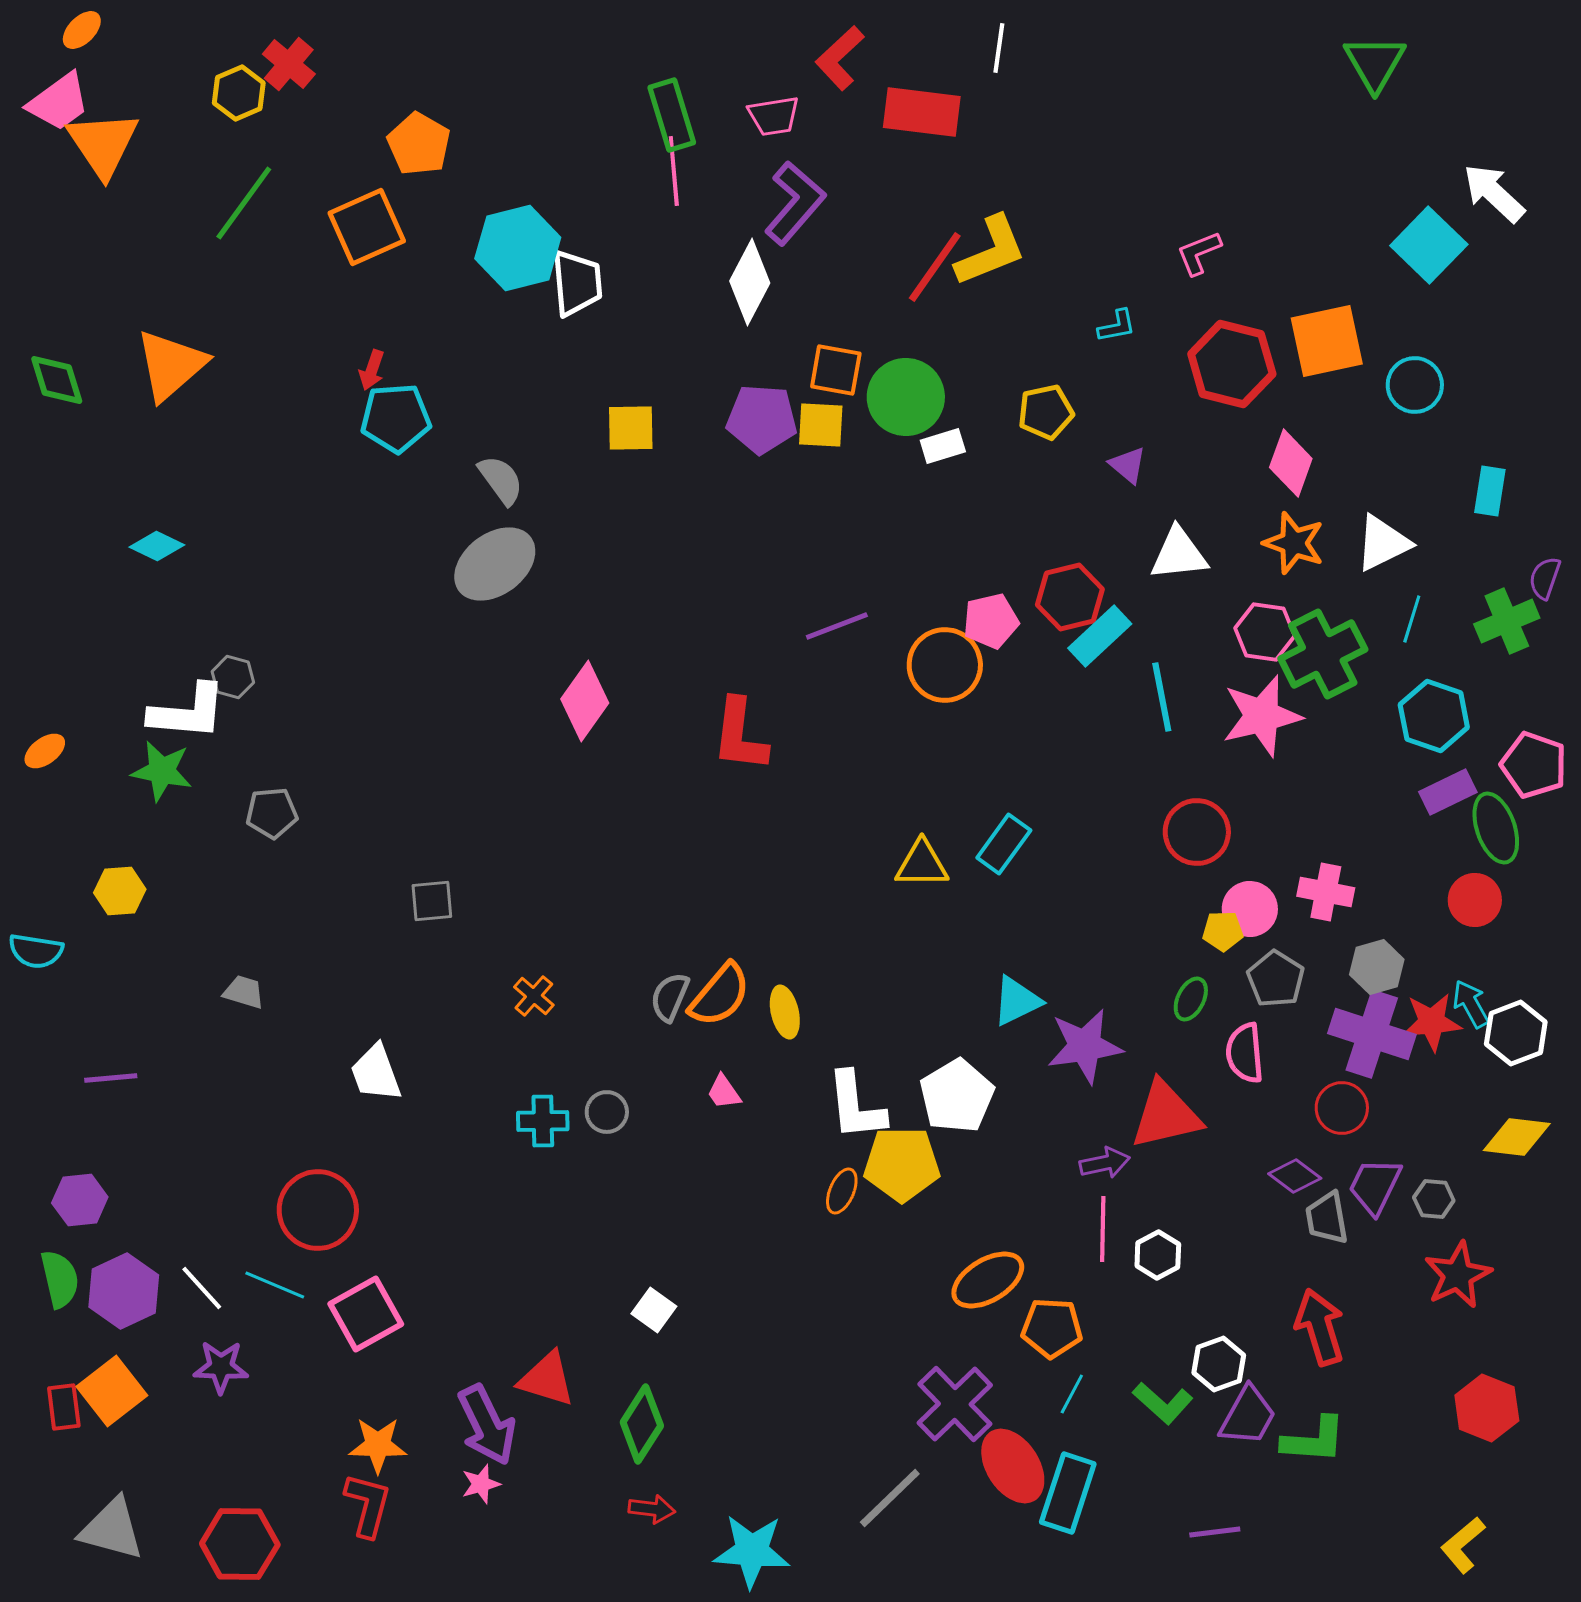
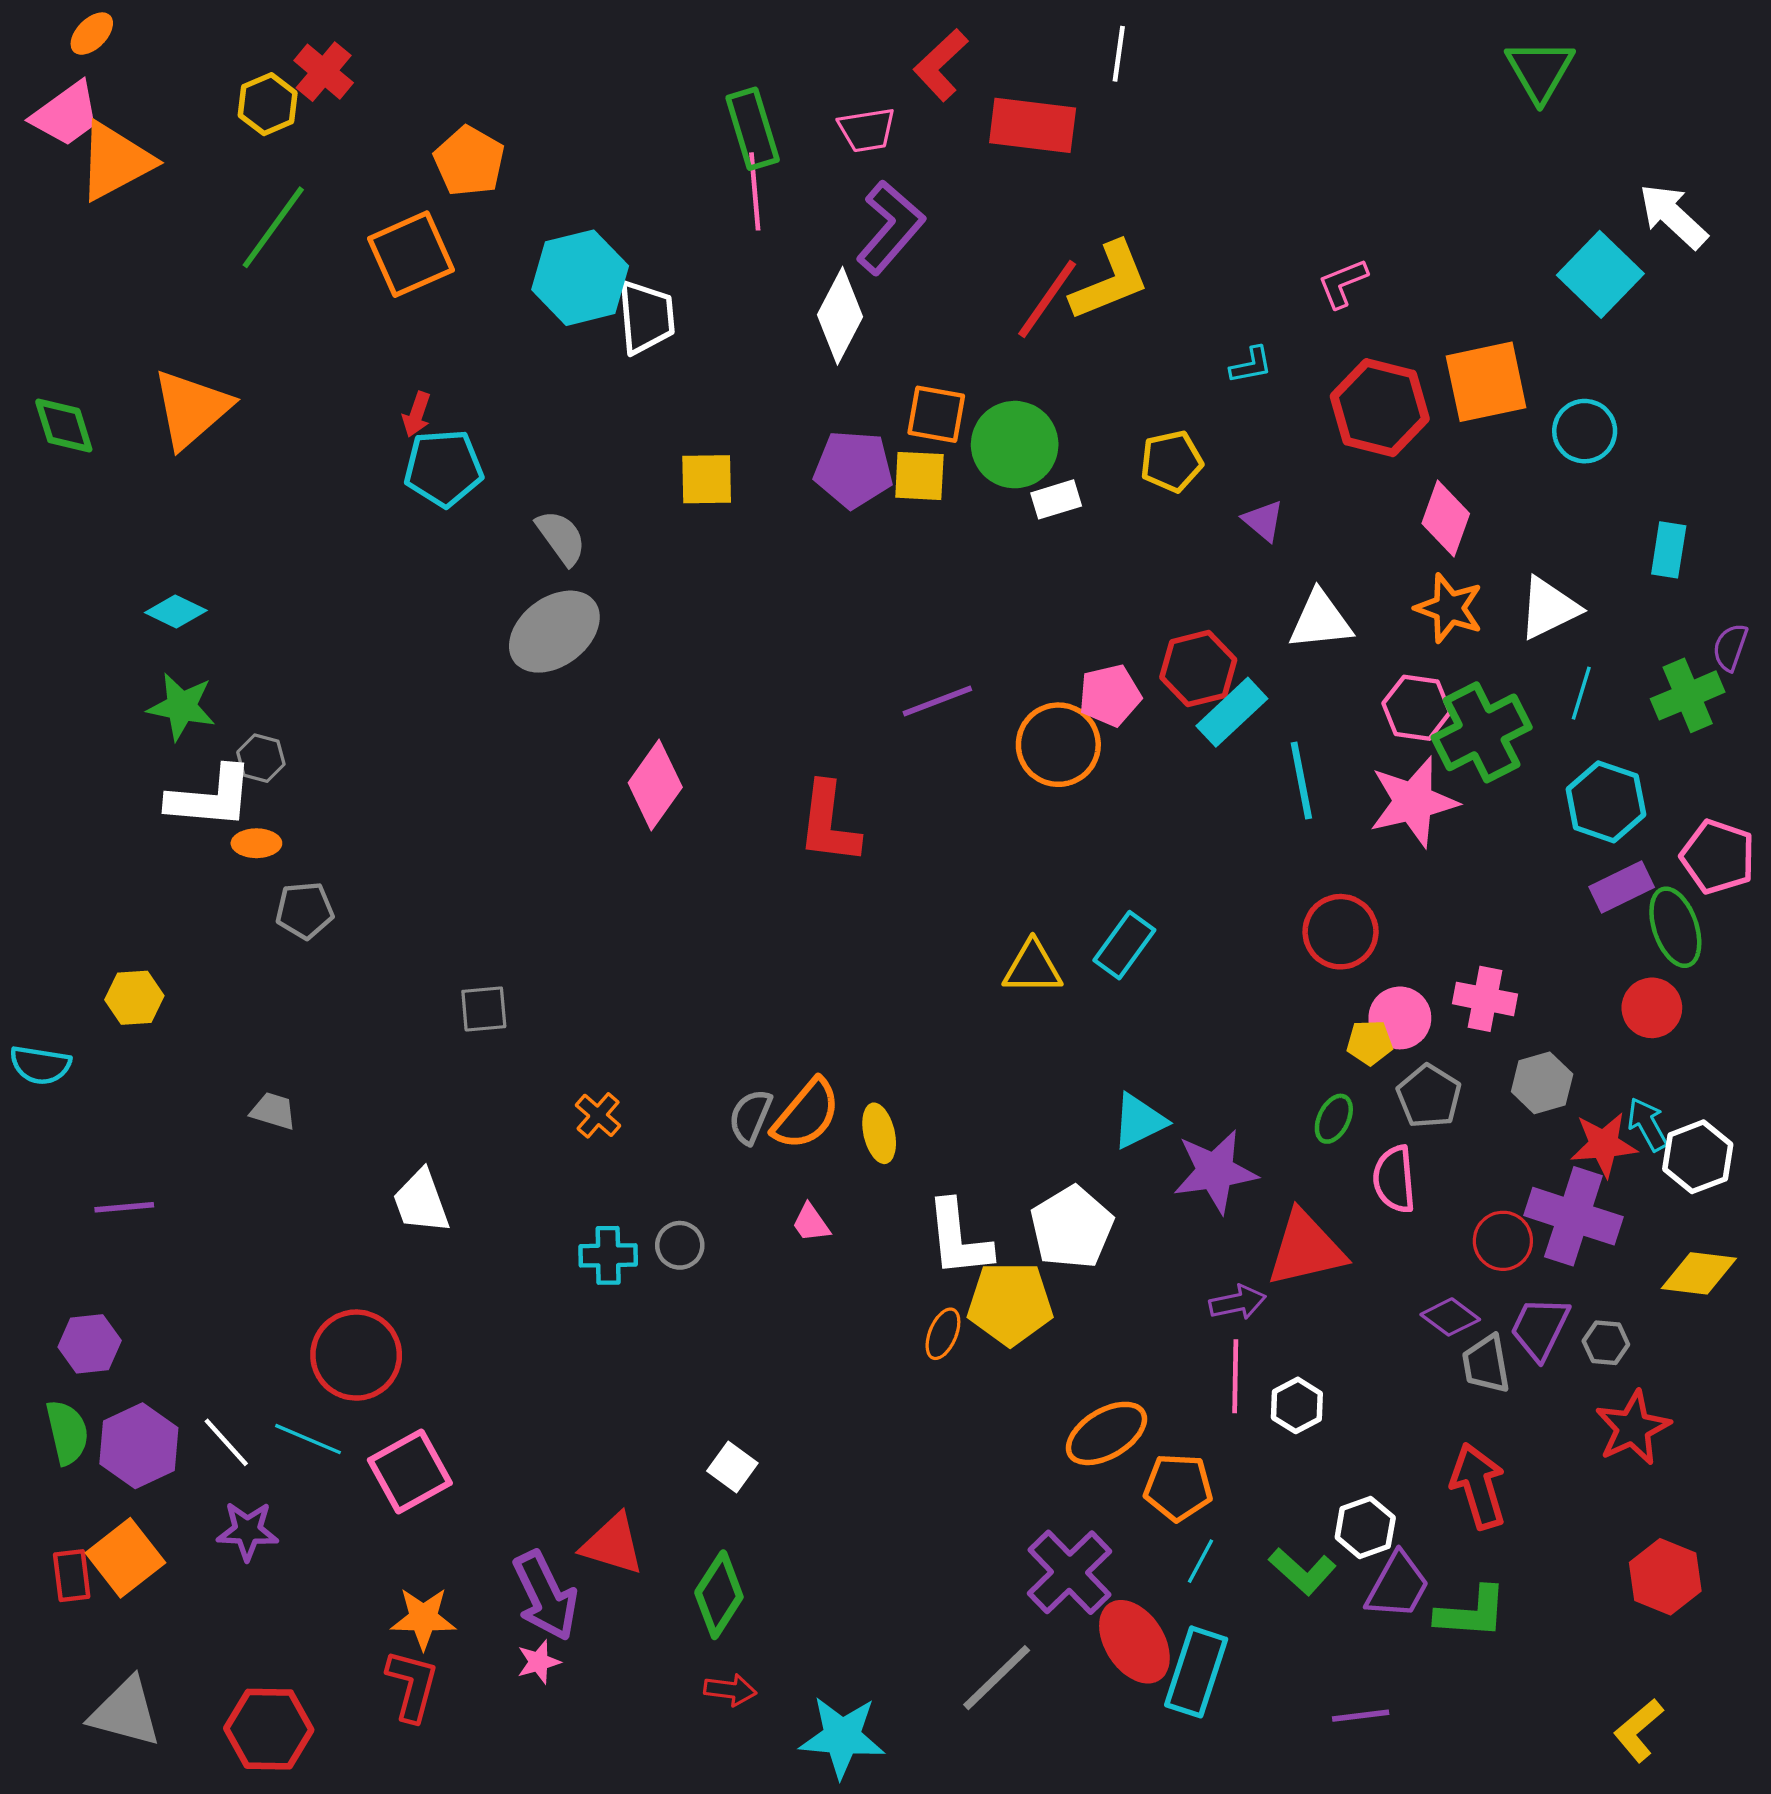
orange triangle: (103, 144) -> (115, 161), turned 36
orange ellipse: (45, 751) -> (256, 843), moved, turned 36
green star: (162, 771) -> (181, 707), moved
purple cross: (1372, 1034) -> (1573, 1216), moved

